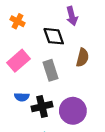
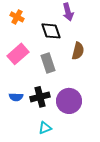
blue semicircle: (22, 97) -> (16, 97), moved

